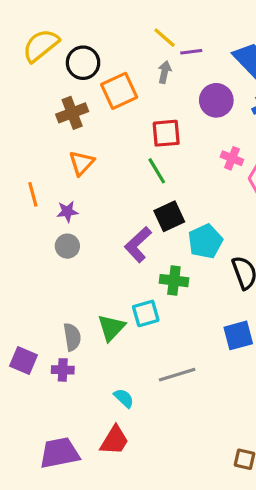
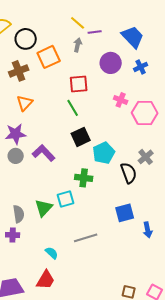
purple star: (67, 212) -> (16, 134), size x1.5
purple L-shape: (138, 244) -> (44, 153), moved, turned 90

